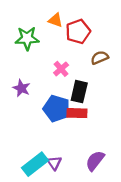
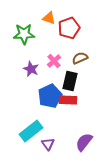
brown semicircle: (100, 58) -> (80, 58), moved
purple star: (21, 88) -> (31, 69), moved
blue pentagon: (57, 109) -> (50, 96), turned 30
cyan rectangle: (35, 164) -> (31, 131), moved

